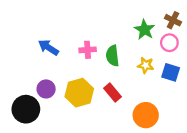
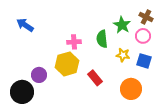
blue arrow: (48, 47) -> (25, 25), moved
green semicircle: (112, 56) -> (102, 39), moved
yellow hexagon: (79, 93) -> (67, 64), moved
orange circle: (146, 115) -> (131, 89), moved

